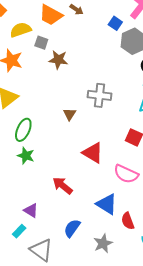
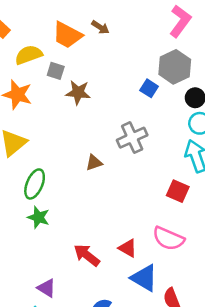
blue square: (115, 23) -> (149, 88), moved
gray cross: (99, 95) -> (132, 138), turned -30
brown triangle: (69, 114) -> (94, 163), turned 40
red triangle: (93, 153) -> (128, 248), moved, size x0.7

